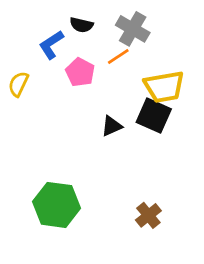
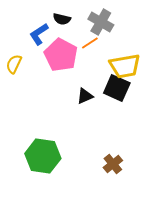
pink pentagon: (80, 72) -> (61, 55), size x1.5

